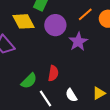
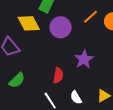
purple star: (78, 42) -> (84, 59), moved
green semicircle: (29, 81) -> (17, 80), moved

